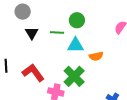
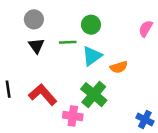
gray circle: (23, 12) -> (34, 19), moved
cyan triangle: (75, 45) -> (92, 56), turned -30

